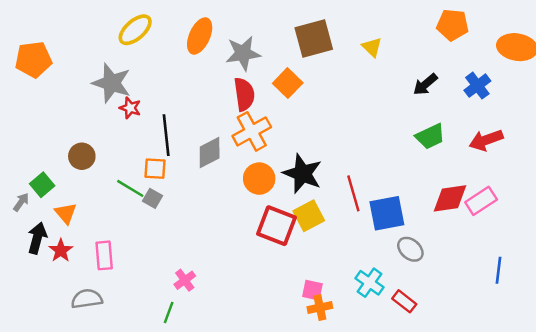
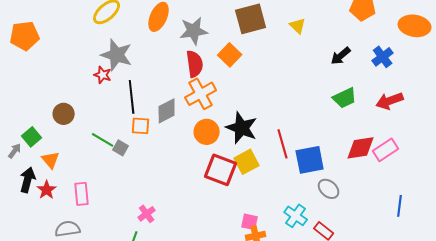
gray star: (112, 83) -> (117, 55), moved
orange square: (155, 169) -> (141, 126), moved

